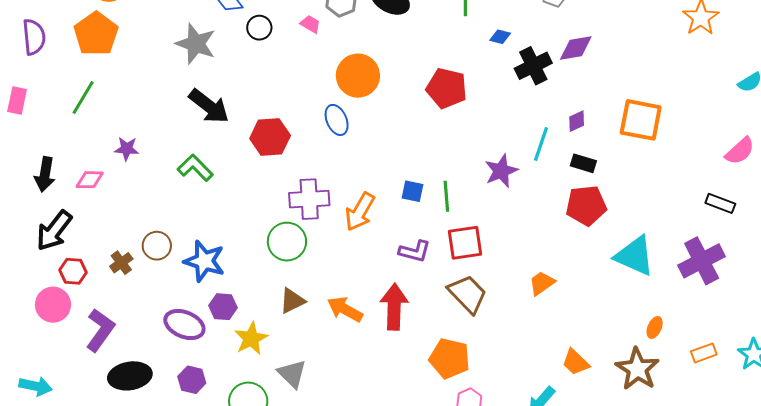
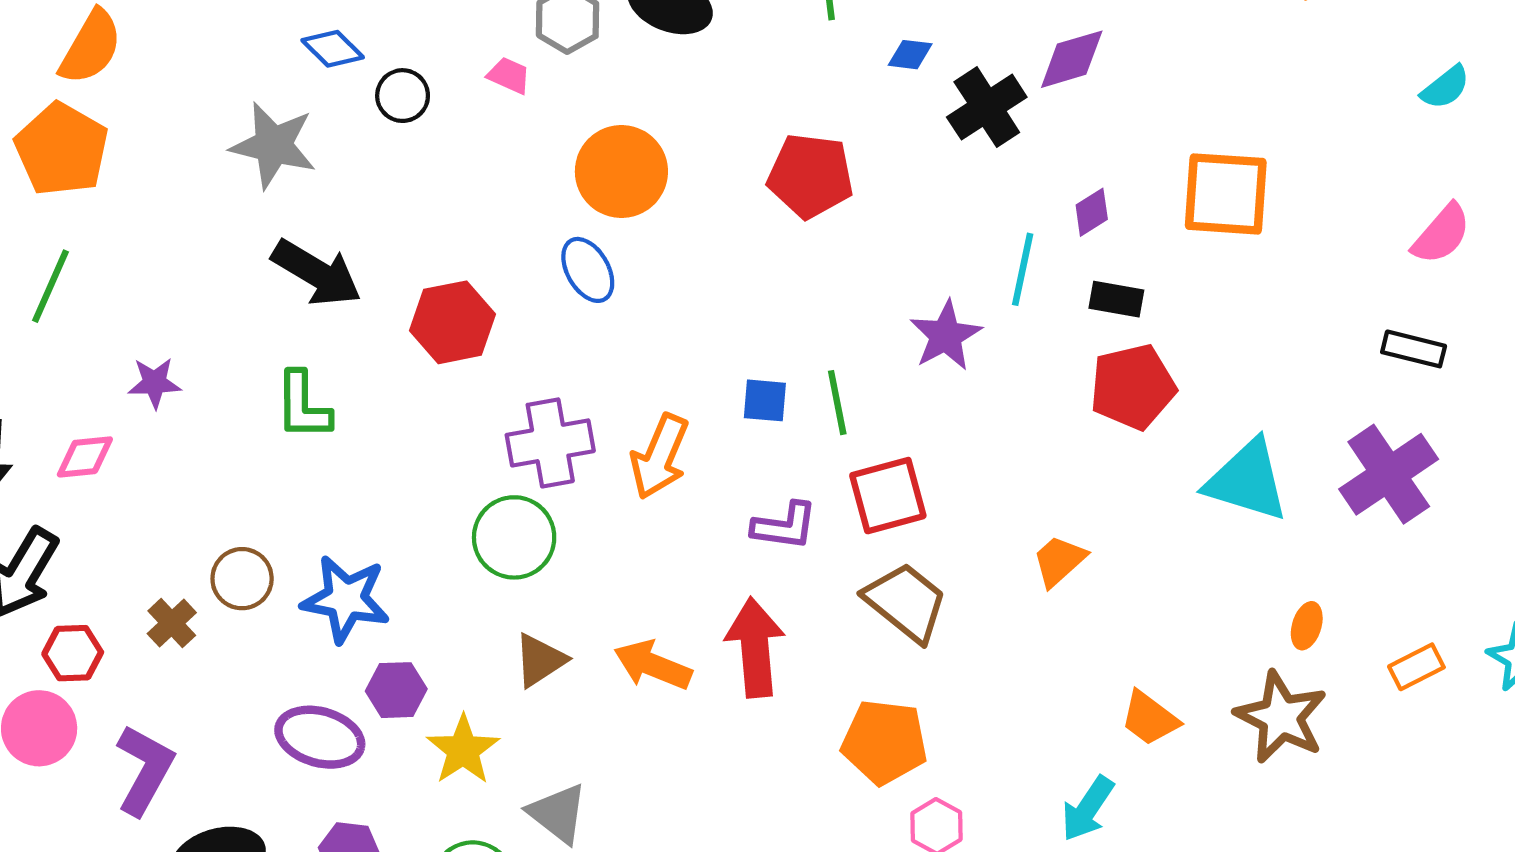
green L-shape: (195, 168) -> (303, 406), turned -129

